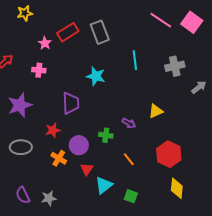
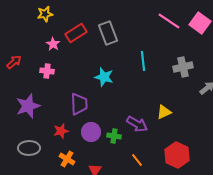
yellow star: (25, 13) -> (45, 14), moved
purple arrow: (129, 123) -> (137, 124), size x1.5
purple circle: (79, 145) -> (91, 132), moved

